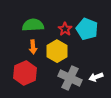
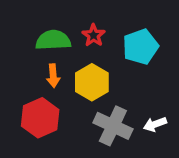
red star: (65, 29) -> (94, 35), moved
cyan pentagon: (87, 29) -> (140, 47), turned 30

